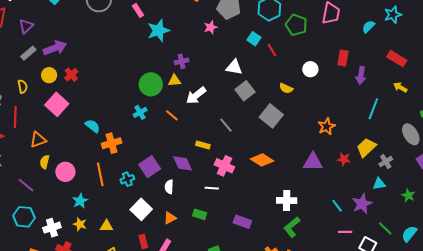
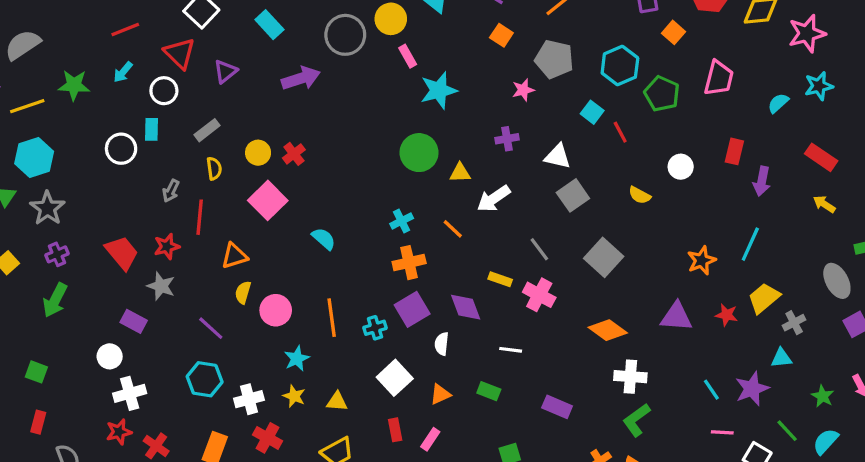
purple arrow: (55, 48) -> (301, 78), moved
gray rectangle: (28, 53) -> (207, 130), moved
purple cross: (182, 61) -> (507, 139), moved
green circle: (151, 84) -> (419, 153), moved
cyan line: (373, 109) -> (750, 244), moved
gray square: (271, 116) -> (604, 257), moved
orange cross: (112, 143) -> (409, 263), moved
orange diamond: (262, 160) -> (608, 330), moved
pink cross: (224, 166) -> (539, 295), moved
green star: (408, 195) -> (823, 396), moved

